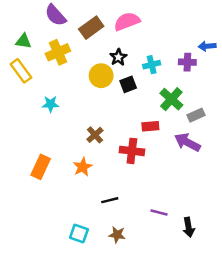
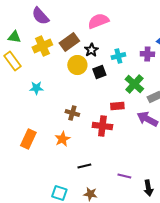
brown rectangle: (91, 28) -> (69, 42), moved
brown cross: (95, 135) -> (72, 113), turned -32

